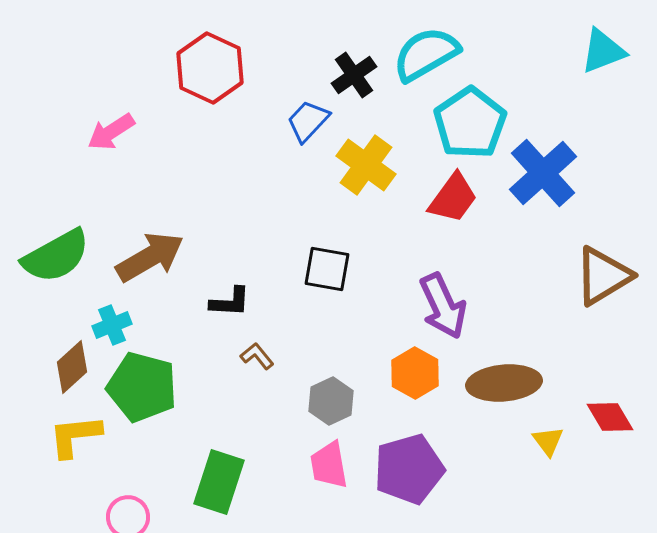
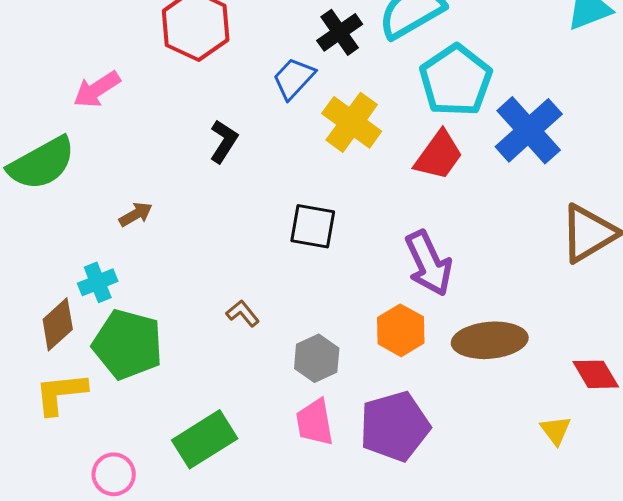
green semicircle: (56, 256) -> (42, 163), moved
brown arrow: (150, 257) -> (136, 214), size x0.5
black L-shape: (230, 302) -> (224, 141), moved, turned -60
yellow triangle: (548, 441) -> (556, 430), moved
green rectangle: (219, 482) -> (205, 439), turned 40

